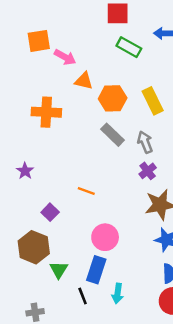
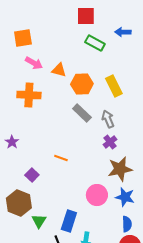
pink arrow: (65, 57) -> (34, 63), moved
pink circle: (105, 237) -> (97, 195), moved

